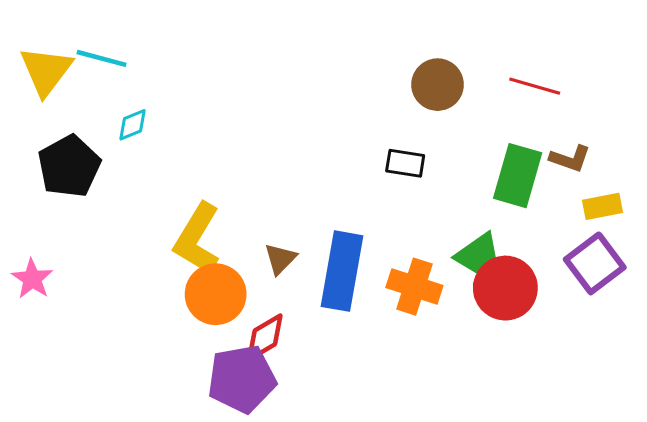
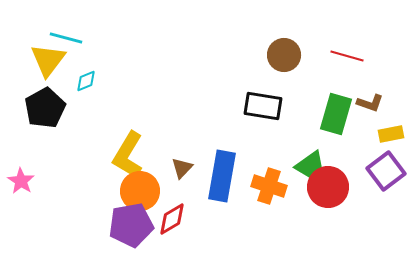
yellow triangle: (46, 71) -> (48, 60), moved
black rectangle: (405, 163) -> (263, 106), size x1.5
purple pentagon: (242, 379) -> (131, 225), moved

